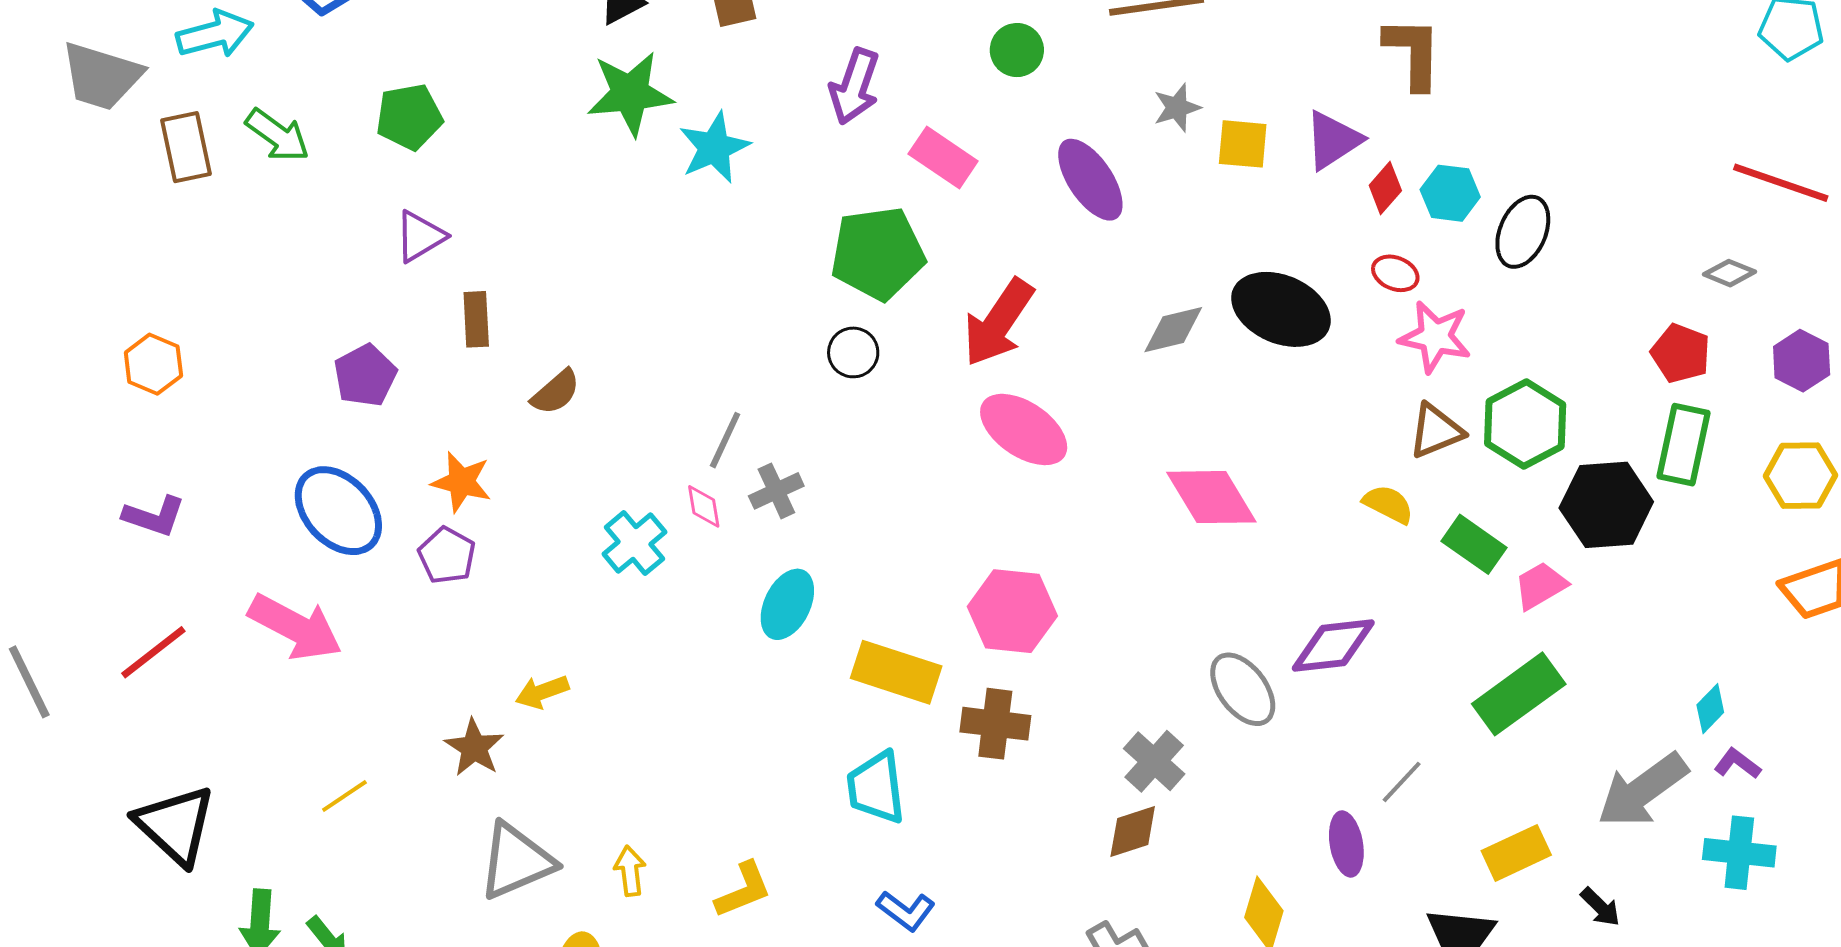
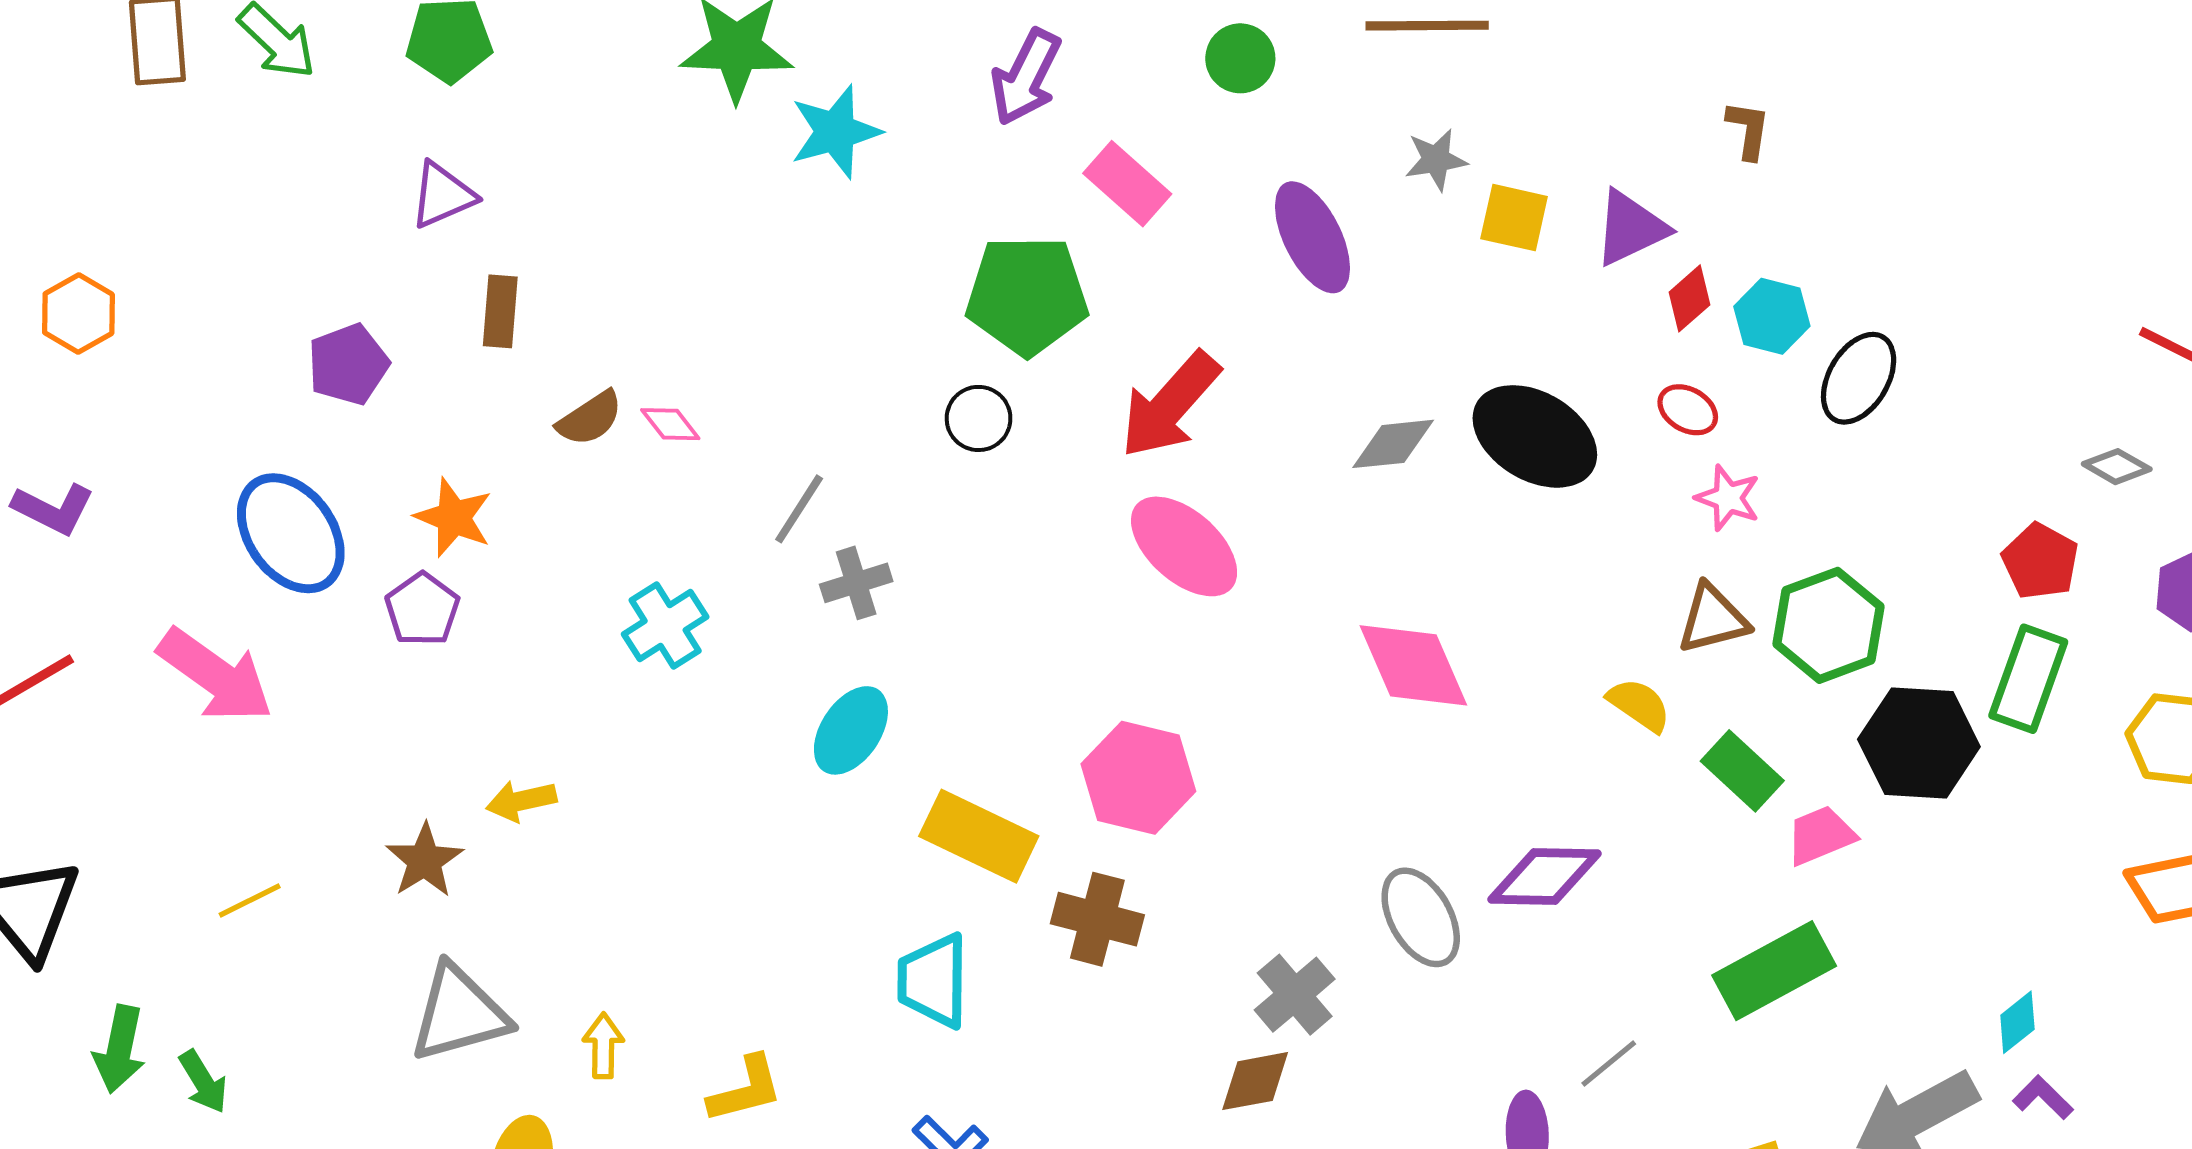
brown L-shape: (1413, 53) -> (1748, 130), size x0.6
pink star: (1435, 337) -> (1728, 498), size x0.7
pink diamond: (704, 506) -> (670, 424), moved, turned -36

